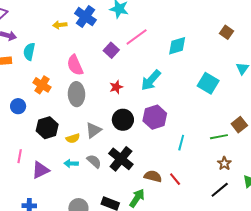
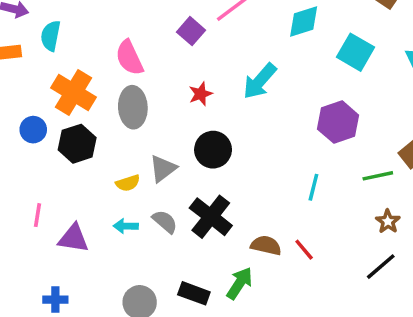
cyan square: (208, 83) -> (355, 52), moved
orange cross: (42, 85) -> (74, 92), size x1.4
purple hexagon: (155, 117) -> (338, 122), moved
black hexagon: (47, 128) -> (77, 144), moved
purple triangle: (40, 170) -> (73, 238), turned 36

